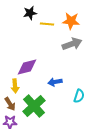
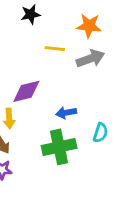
yellow line: (47, 24) -> (55, 49), moved
green cross: (34, 106) -> (59, 147), moved, turned 30

